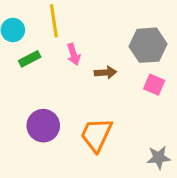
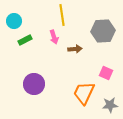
yellow line: (54, 21) -> (62, 15), moved
pink square: (154, 85) -> (106, 73), moved
orange trapezoid: (96, 135) -> (84, 93), moved

